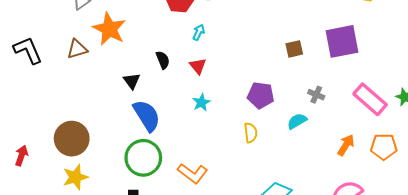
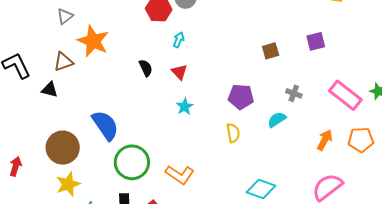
purple square: (342, 41) -> (316, 41), size x0.6
black triangle: (132, 81) -> (50, 90), moved, turned -36
blue semicircle: (147, 116) -> (105, 125), moved

